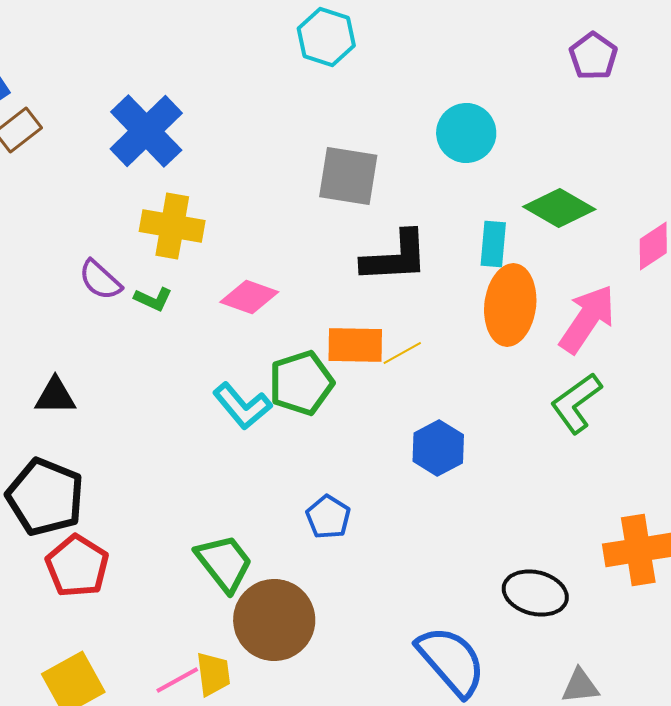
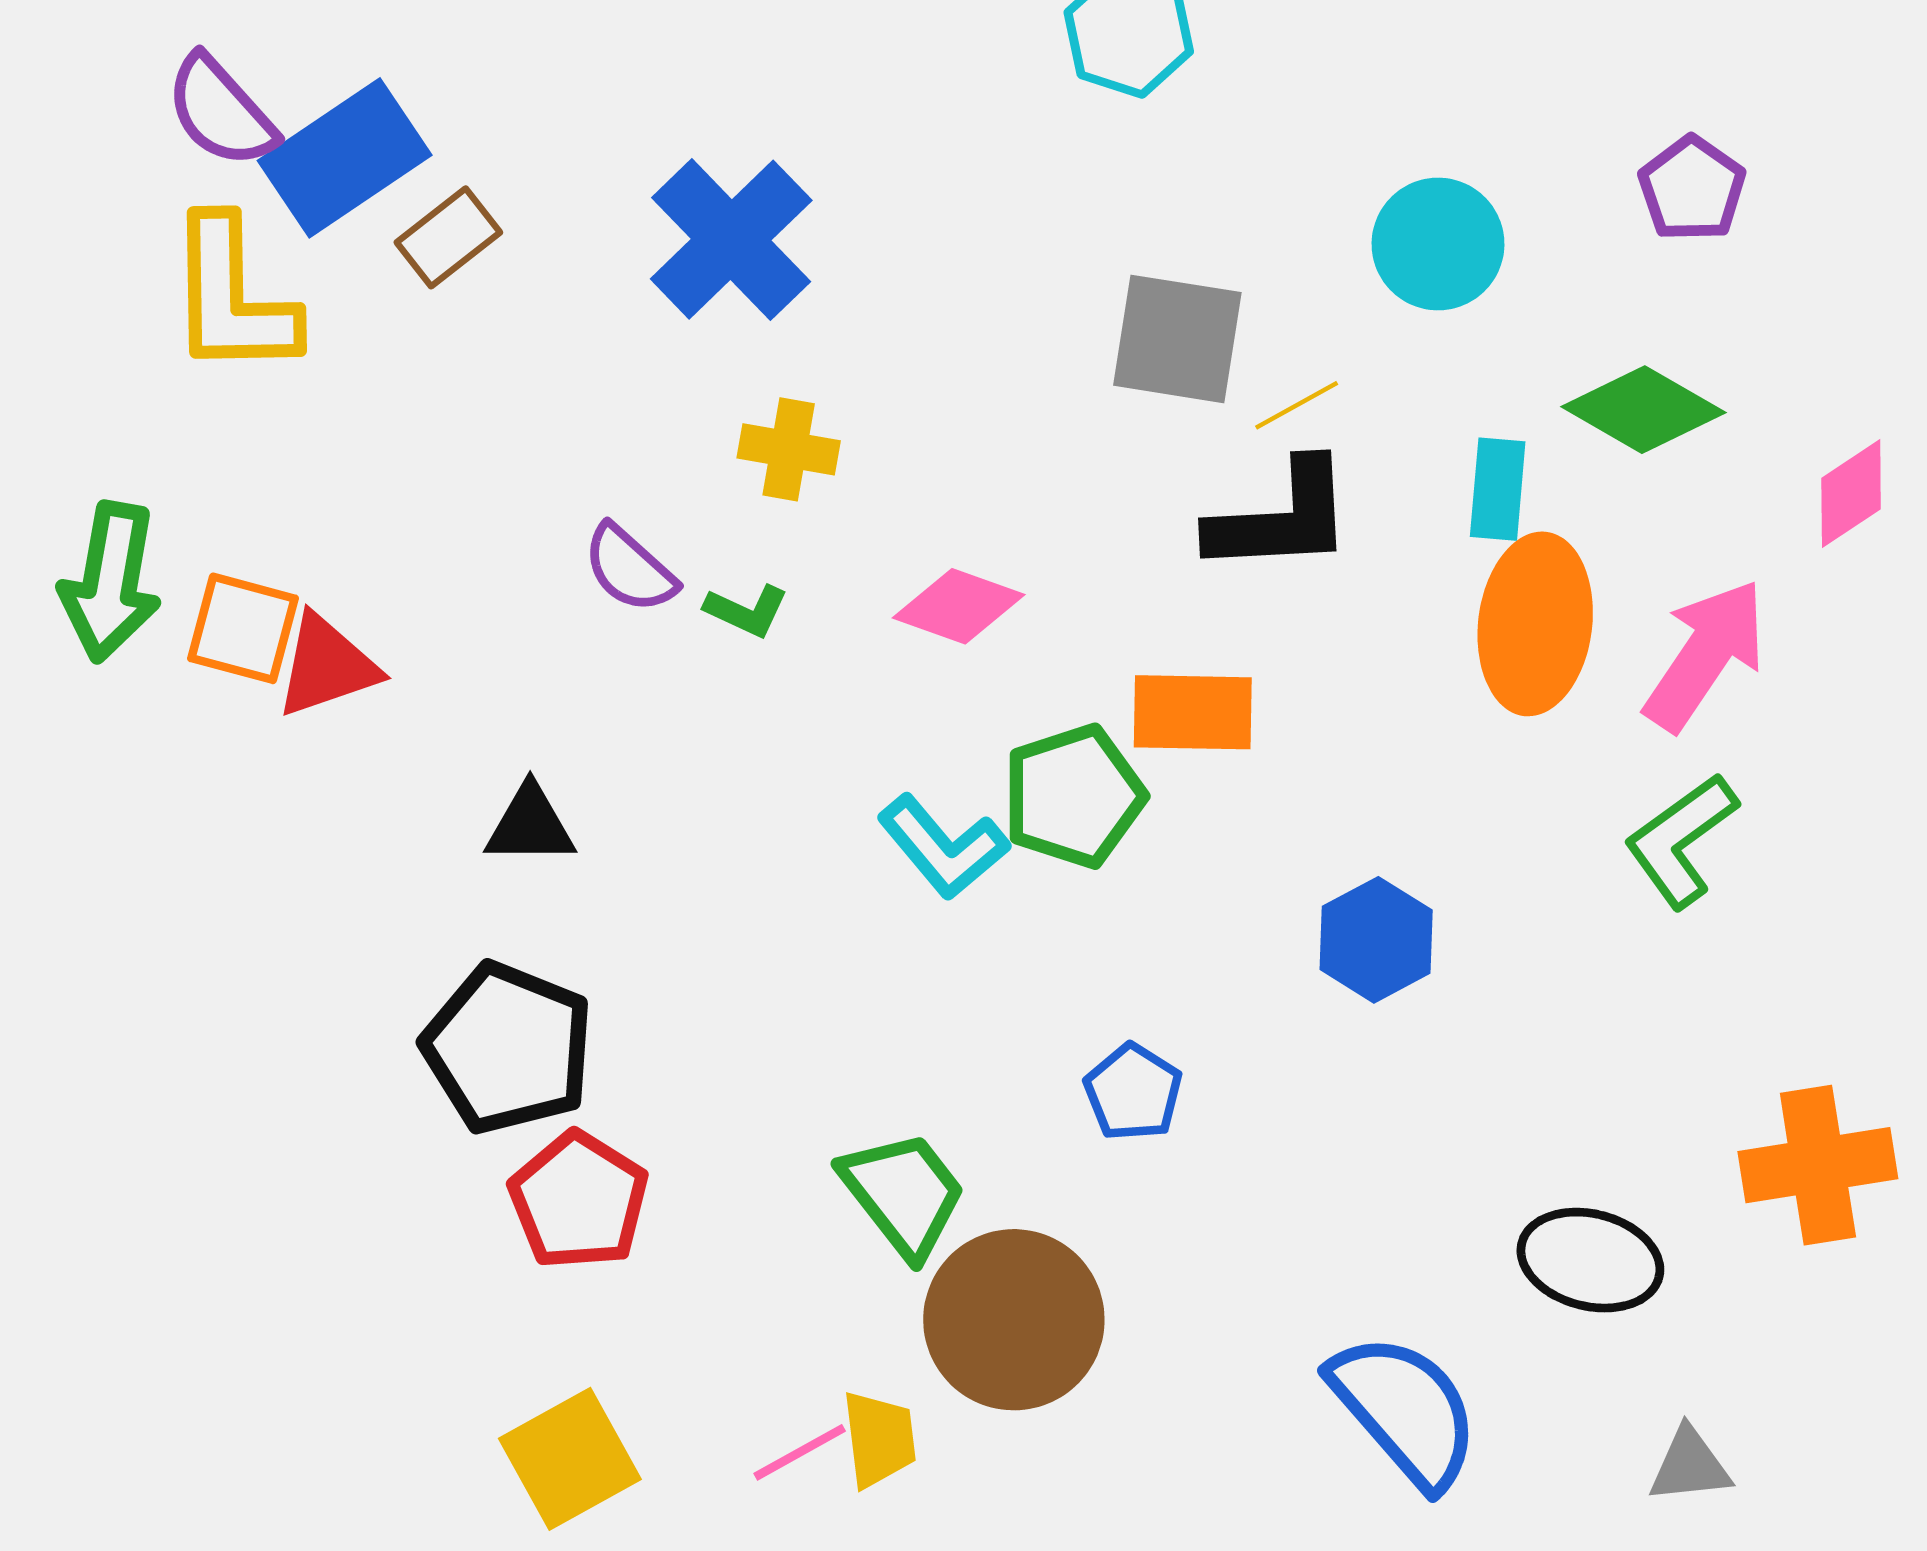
purple pentagon: (593, 56) -> (1692, 189), moved
yellow cross: (172, 226) -> (789, 449), size x0.7
yellow line: (402, 353) -> (1297, 405), moved

